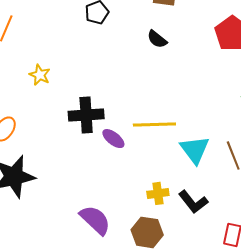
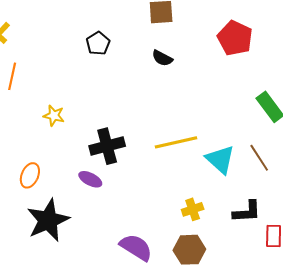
purple ellipse: (113, 139) -> (90, 179), moved
black L-shape: (193, 202) -> (247, 212), moved, turned -44

